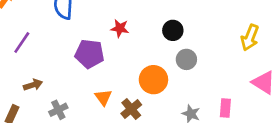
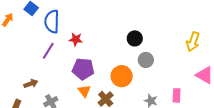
red star: (120, 28) -> (76, 39), moved
purple line: (22, 43) -> (48, 51), moved
purple pentagon: (90, 54) -> (83, 69), moved

